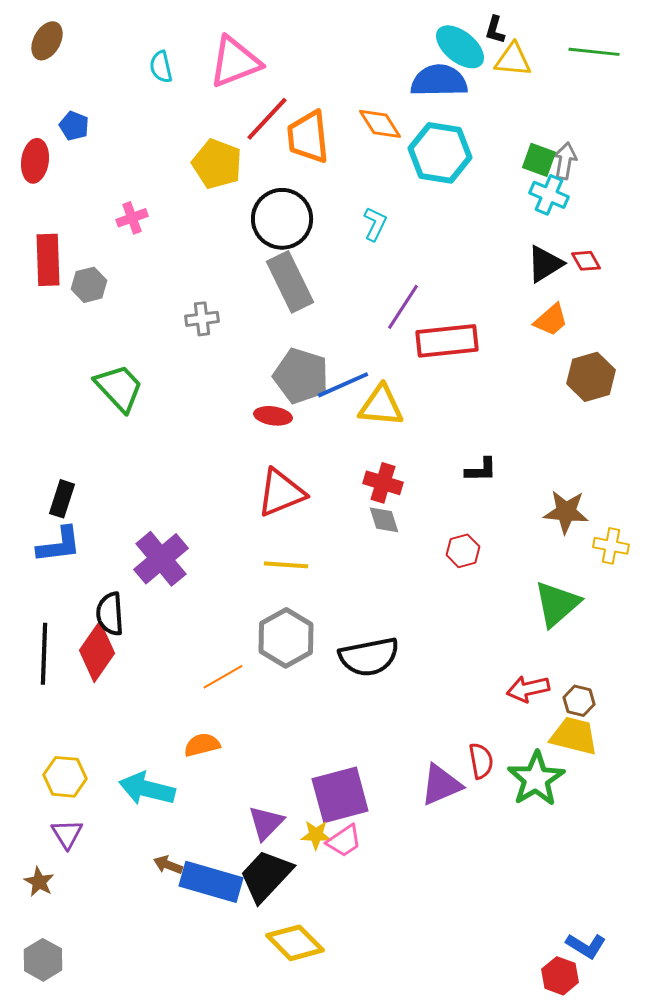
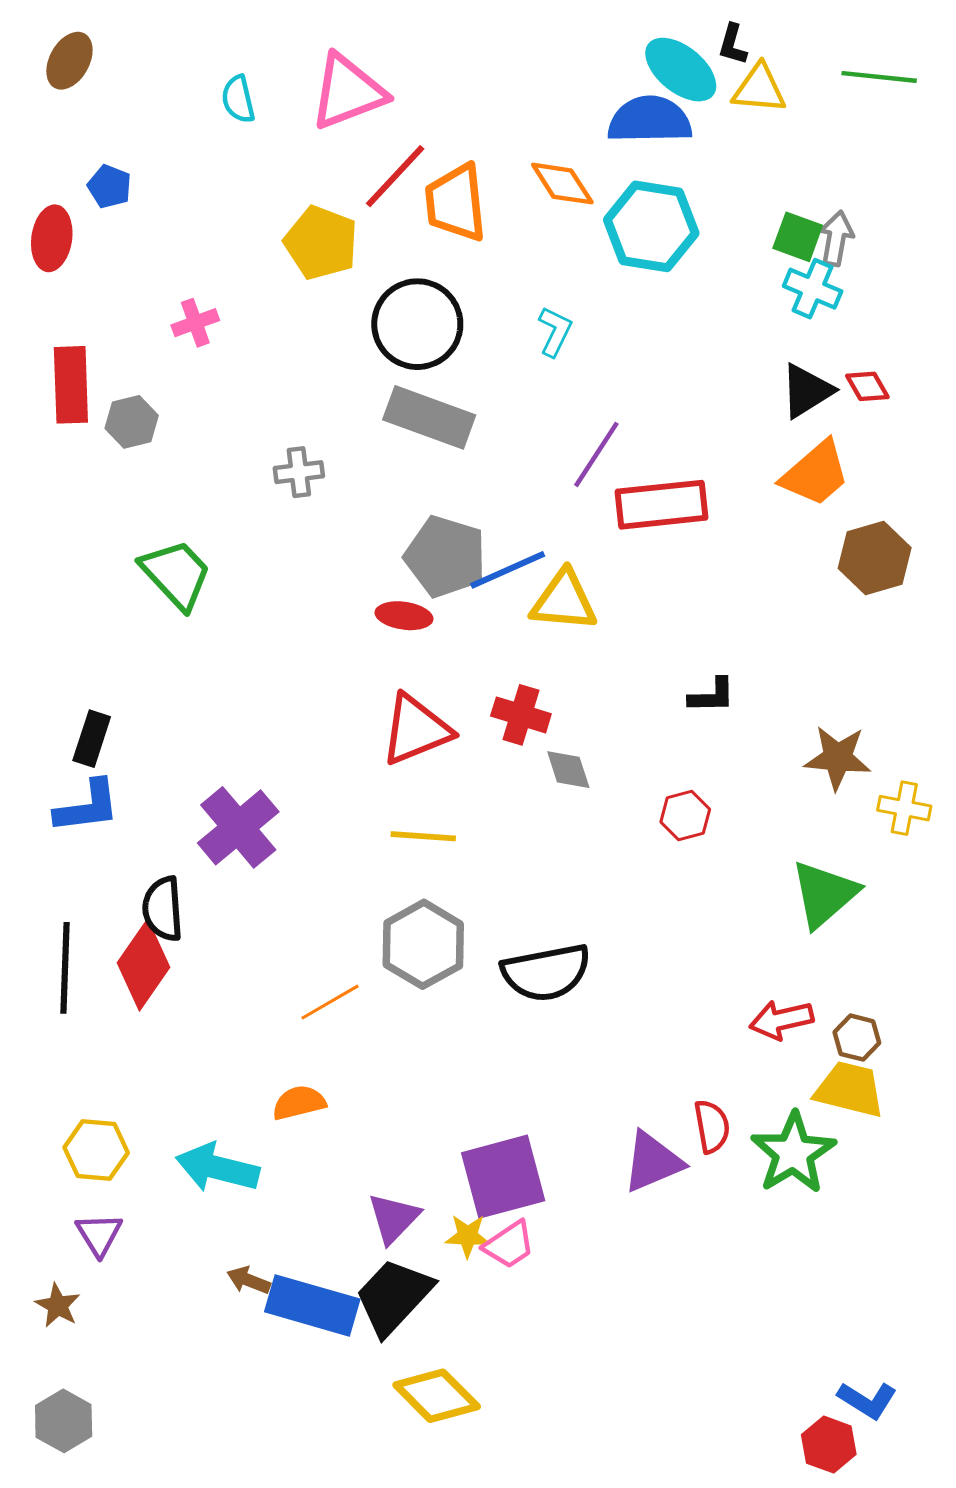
gray rectangle: (290, 282) -> (429, 417), turned -44
orange trapezoid: (551, 320) -> (815, 474), size x1.4
red cross: (383, 483) -> (521, 715), moved

